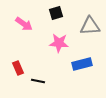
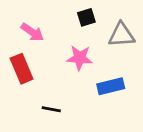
black square: (56, 13) -> (86, 17), moved
red rectangle: (18, 68) -> (22, 69), moved, size x1.5

